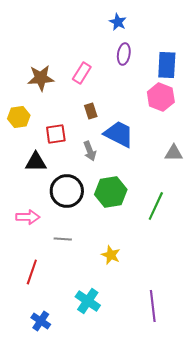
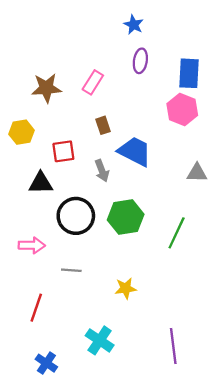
yellow star: (111, 255) -> (126, 288), turned -30

